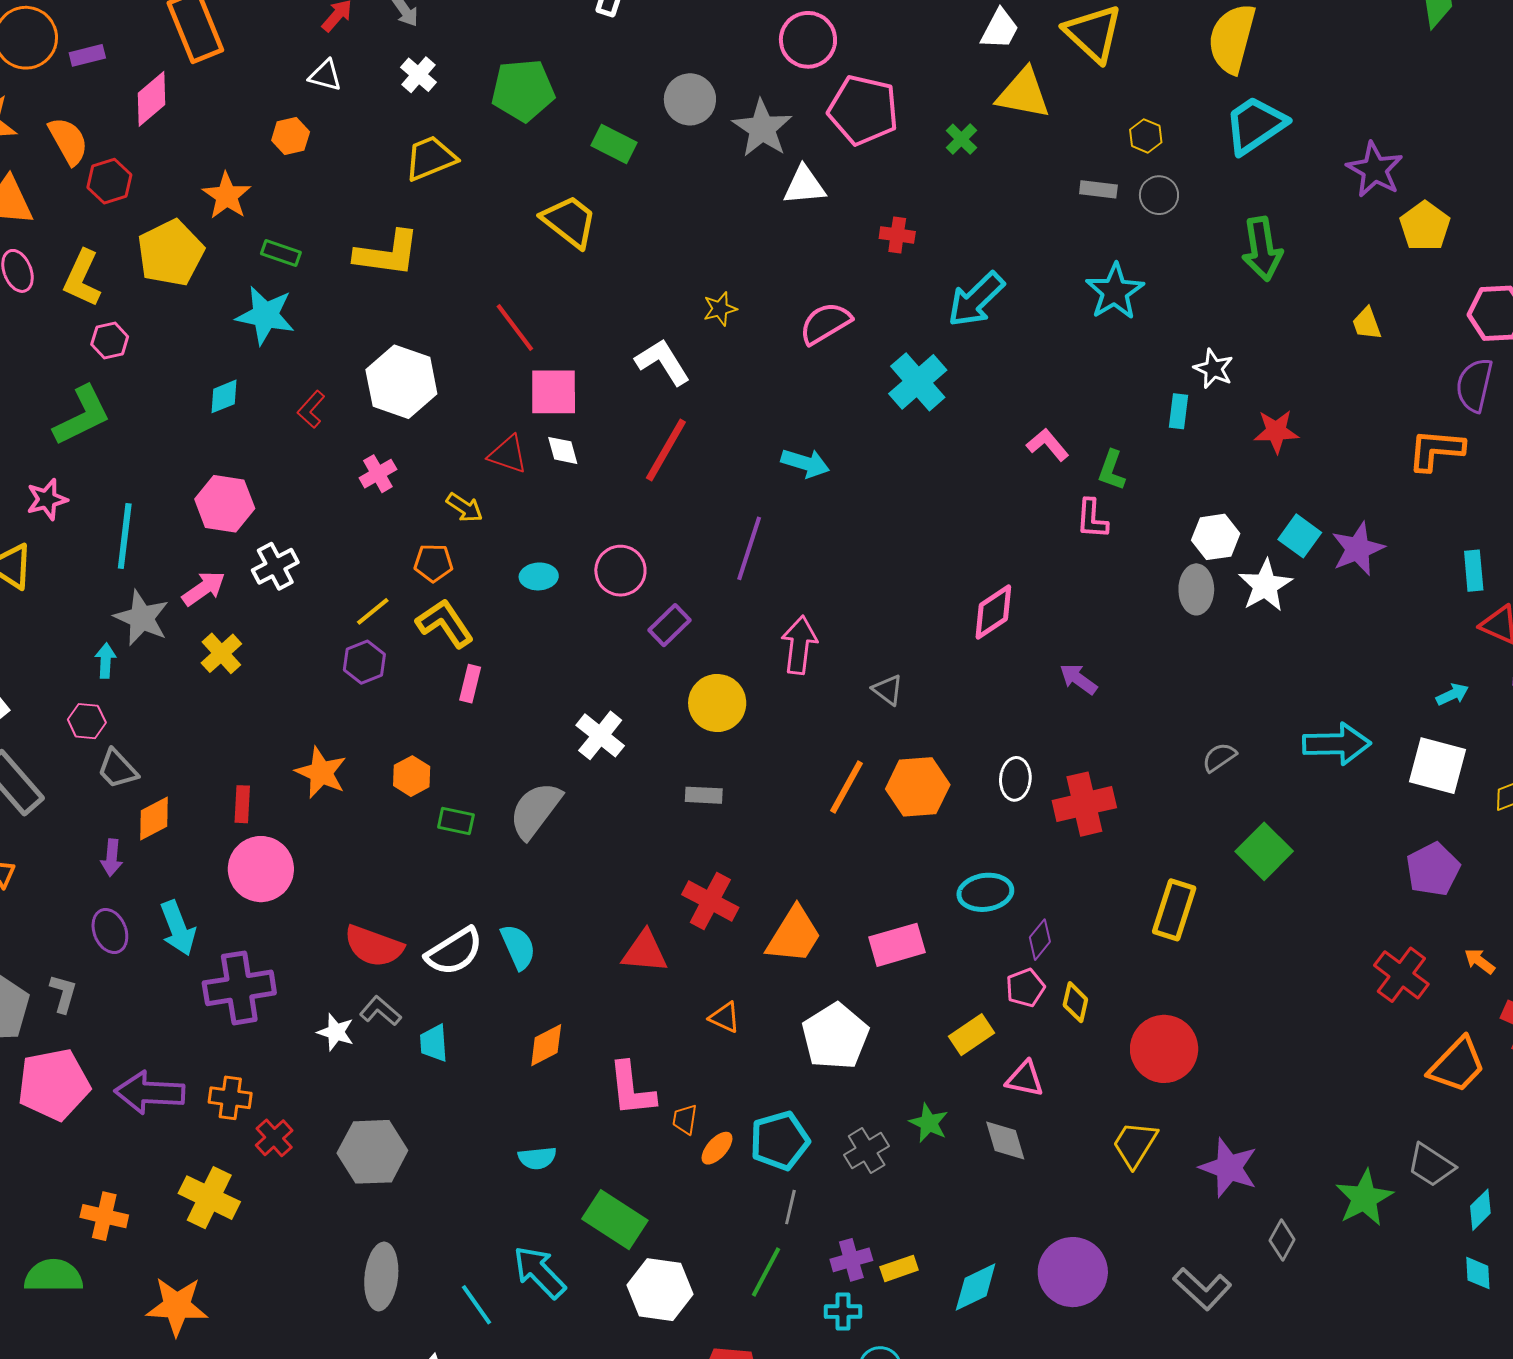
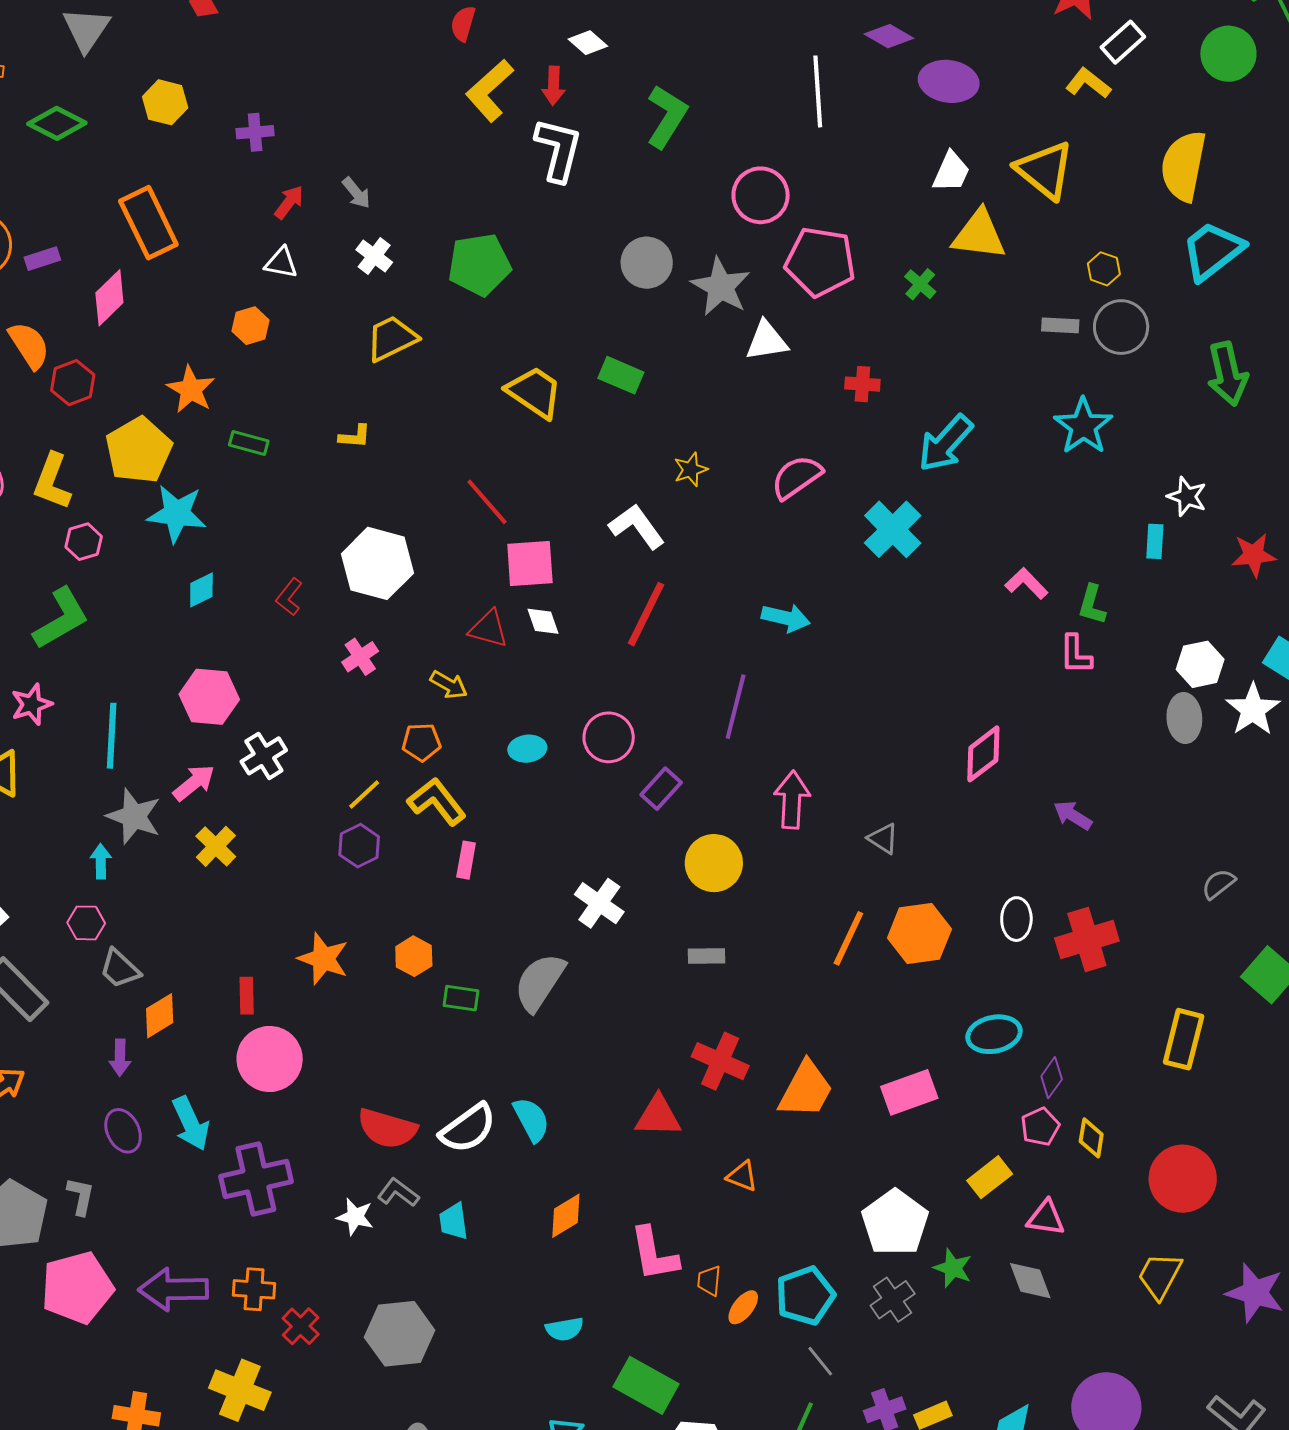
green rectangle: (614, 144) -> (621, 375), moved
gray circle: (1159, 195) -> (1121, 327), size x1.4
yellow L-shape: (387, 253) -> (355, 436), size x0.5
cyan star: (265, 315) -> (177, 514), moved
white pentagon: (835, 1036) -> (895, 1223), moved
gray line: (790, 1207) -> (820, 1361), turned -48

